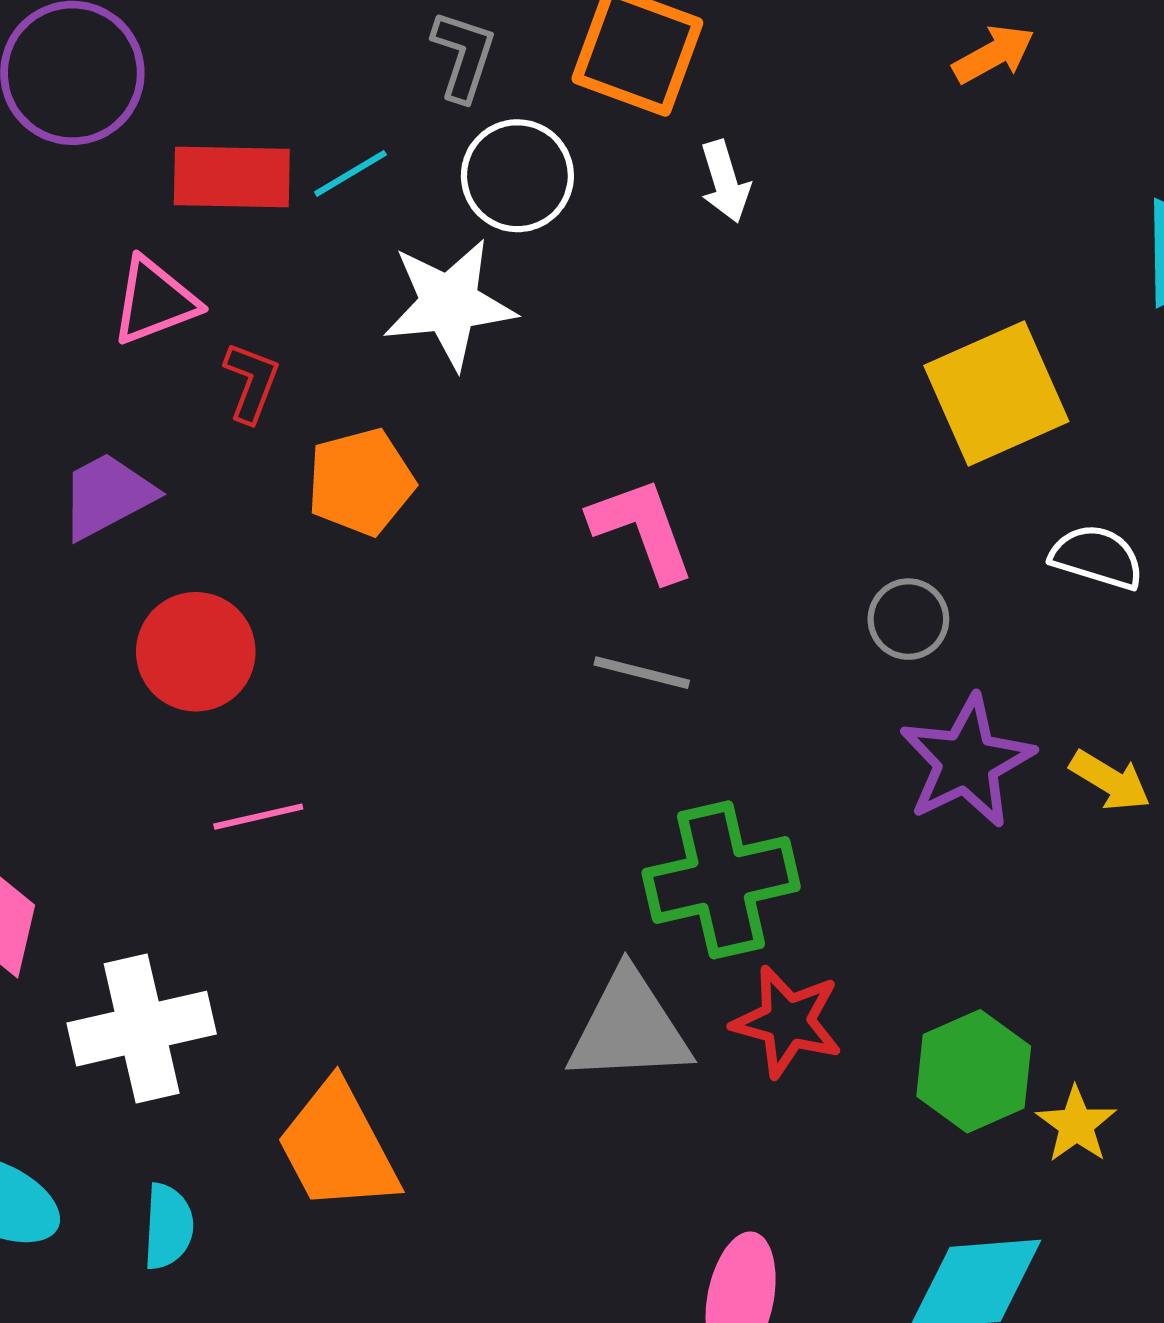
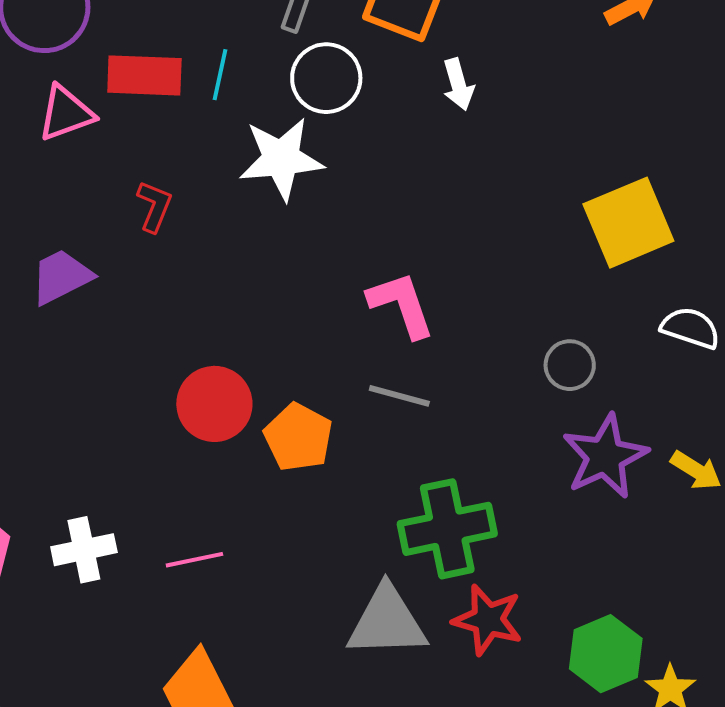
cyan line: (350, 173) -> (220, 75), turned -48
pink triangle: (155, 301) -> (66, 113), moved
orange pentagon: (361, 482) -> (298, 437), moved, turned -30
red circle: (196, 652) -> (214, 404), moved
pink line: (258, 817) -> (194, 560), moved
white cross: (142, 1029) -> (84, 550), moved, size x0.7

